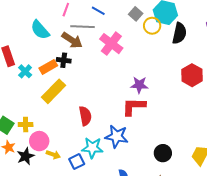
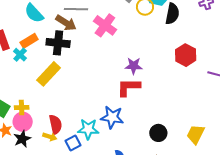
black cross: (64, 60) -> (58, 43), size x1.6
orange rectangle: (48, 67) -> (29, 41), moved
red semicircle: (85, 116) -> (56, 124), moved
pink circle: (39, 141) -> (23, 122), moved

